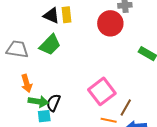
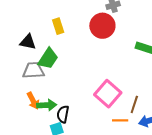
black triangle: (51, 16) -> (28, 42), moved
gray trapezoid: (17, 49) -> (33, 70), moved
green arrow: (38, 102) -> (47, 105), moved

